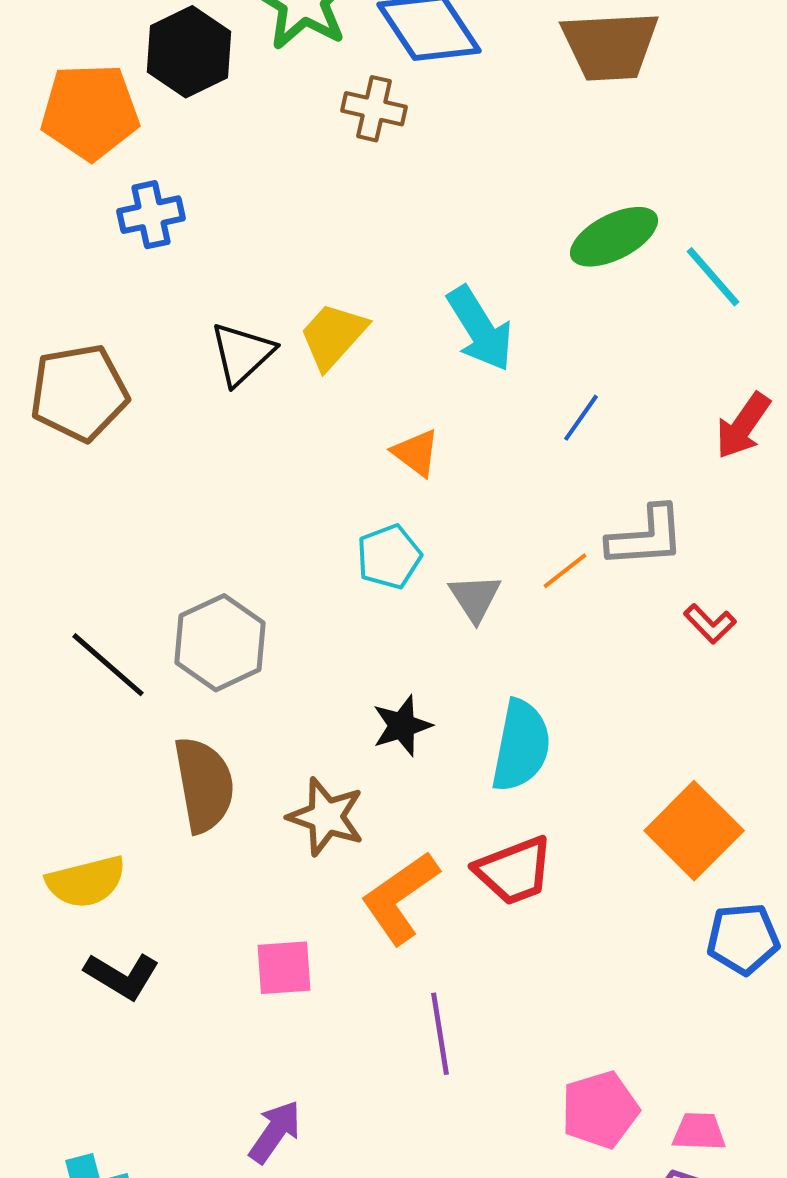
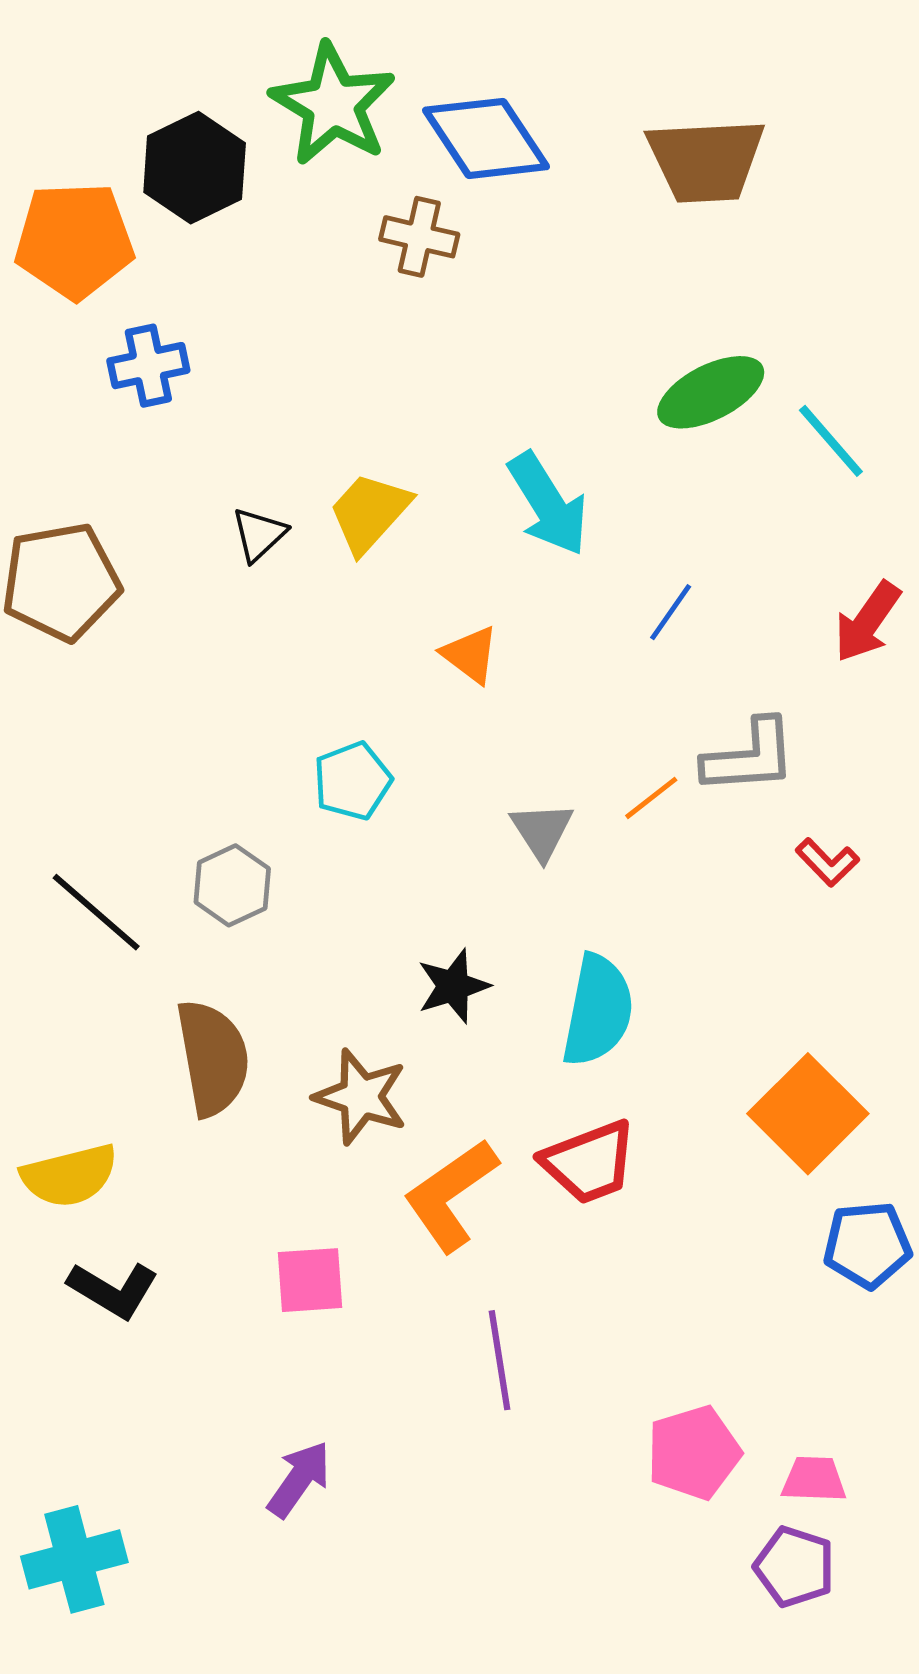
black triangle: (242, 354) -> (259, 534), size x0.7
cyan pentagon: (389, 557) -> (352, 781), moved
gray hexagon: (220, 643) -> (232, 885), size x0.7

